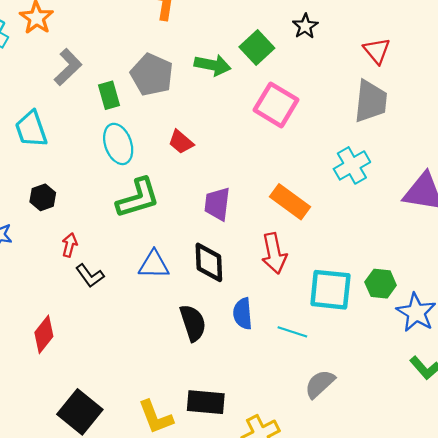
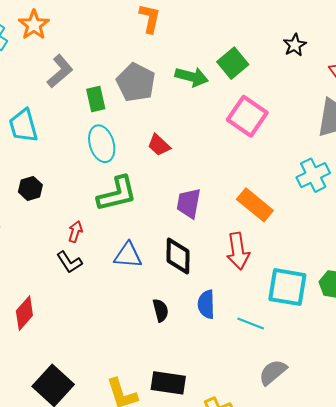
black star: (305, 26) -> (295, 45), moved
red arrow: (70, 245) -> (75, 232), moved
black semicircle: (193, 323) -> (161, 310), size x0.7

